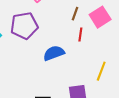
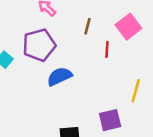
brown line: (75, 14) -> (88, 26), moved
blue semicircle: (54, 53) -> (59, 76), moved

